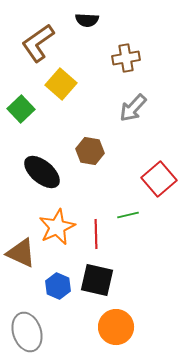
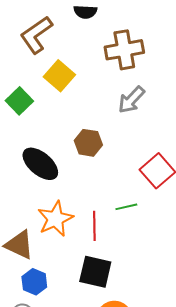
brown cross: (126, 58) -> (124, 50), size x1.4
blue hexagon: (58, 286) -> (34, 282), moved

